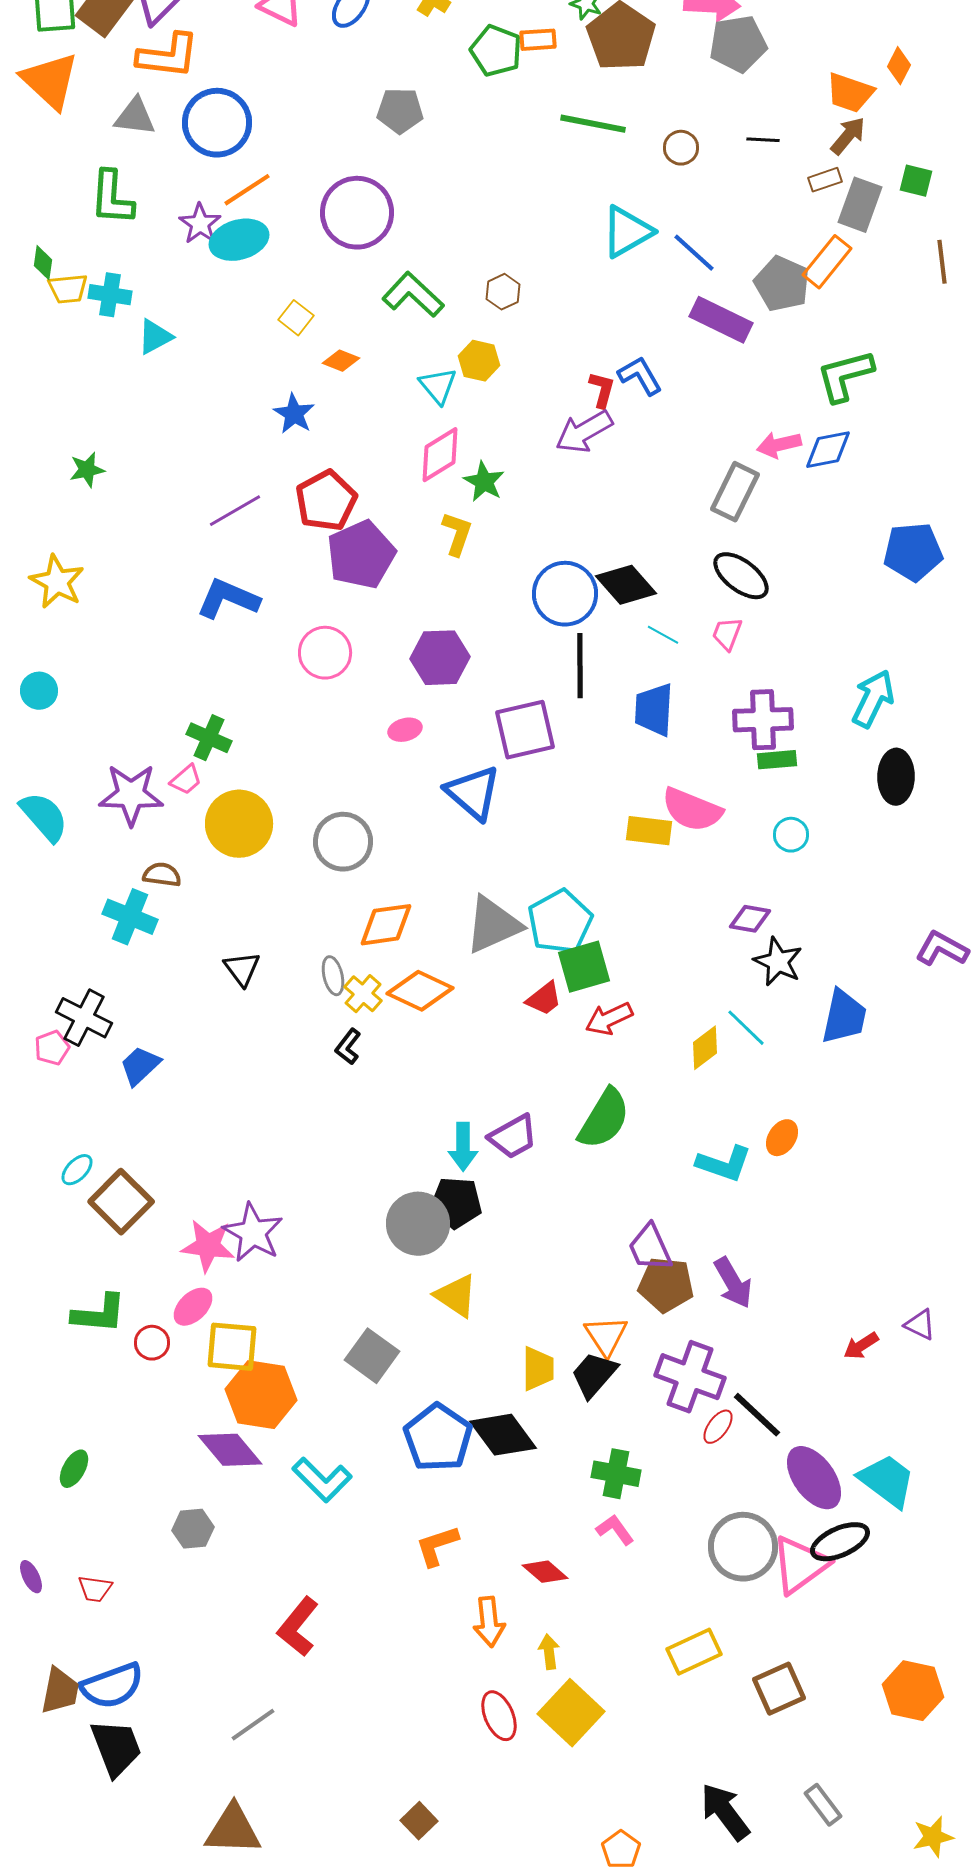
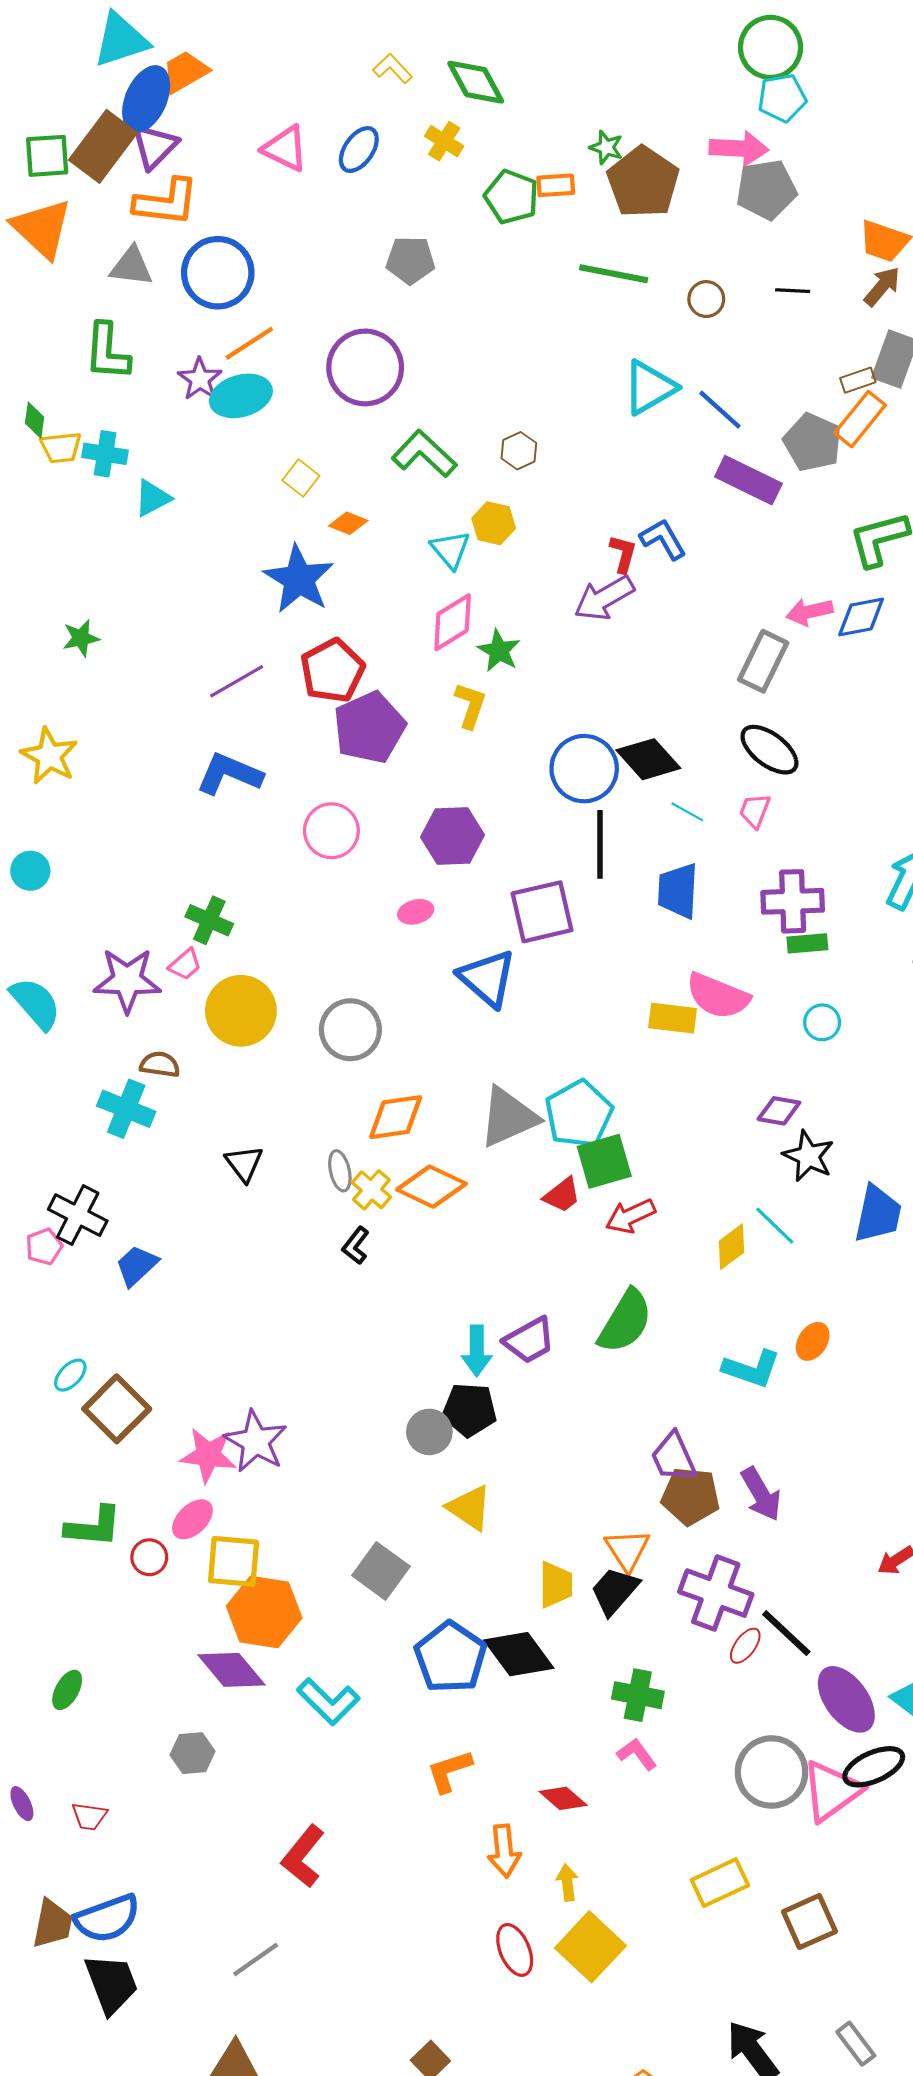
brown rectangle: (825, 180) -> (858, 380), moved
blue star: (294, 414) -> (299, 579), size x1.6
gray circle: (418, 1224) -> (429, 1432), size x0.7

